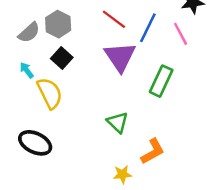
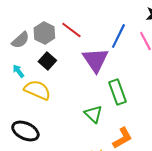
red line: (114, 19) -> (71, 30), moved
green rectangle: (161, 81) -> (117, 92), moved, turned -45
yellow semicircle: (50, 93) -> (37, 90), turned -40

